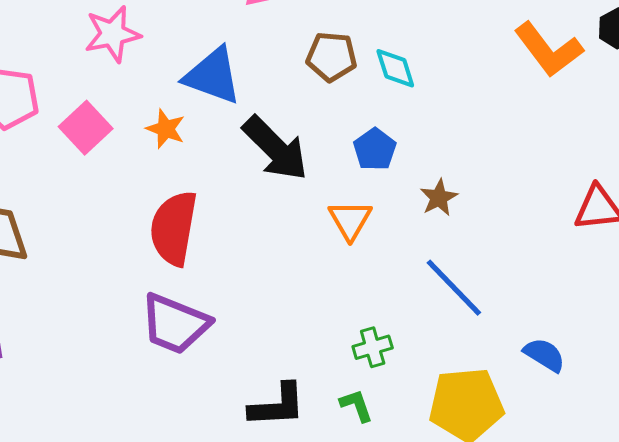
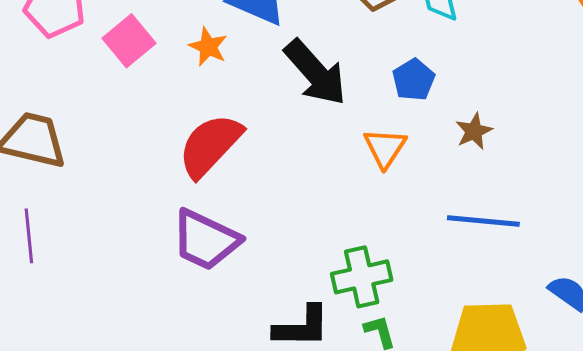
red semicircle: (174, 228) -> (210, 145), turned 30
blue line: (454, 288) -> (483, 221), turned -44
green cross: (373, 347) -> (362, 277), moved, size x1.5

